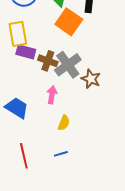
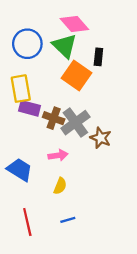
pink arrow: (52, 95) -> (58, 155), turned 72
yellow semicircle: (64, 123) -> (60, 186), moved

